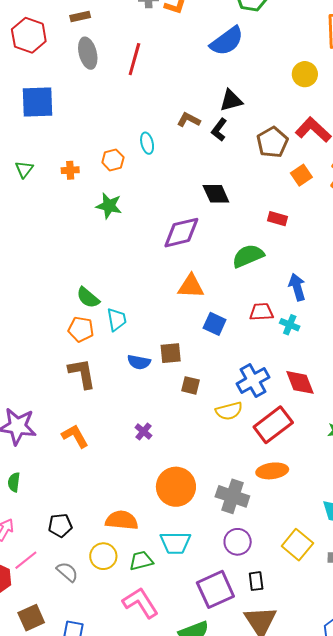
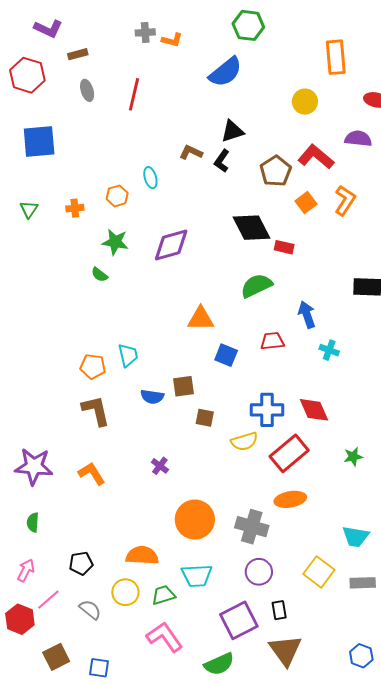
gray ellipse: (88, 53) -> (87, 90), size x0.7
black diamond: (216, 194) -> (251, 228), moved, size x1.4
purple diamond: (181, 233) -> (171, 245), moved
green semicircle: (88, 298) -> (100, 275), moved, size x0.7
cyan cross: (290, 325) -> (329, 350), moved
blue cross: (253, 380) -> (267, 410), turned 32

